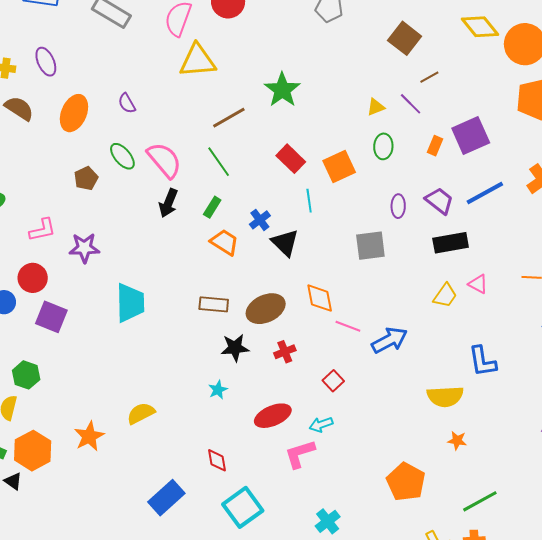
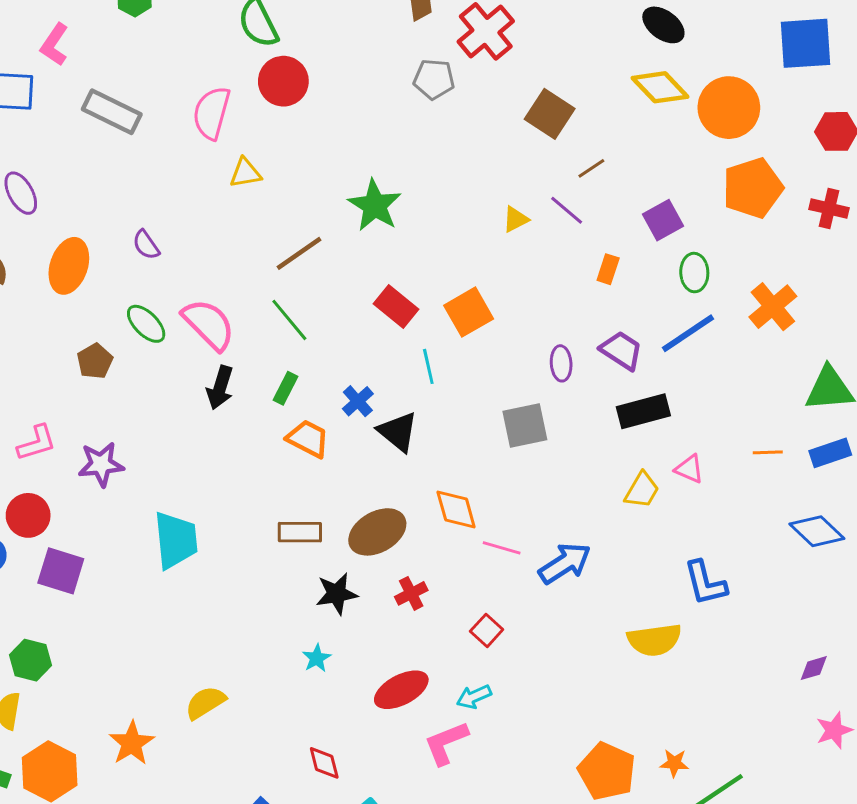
yellow triangle: (197, 61) -> (245, 173), size x0.6
purple square: (471, 135) -> (663, 220), moved, size x0.7
green ellipse: (383, 146) -> (694, 273), moved
orange star: (457, 441) -> (674, 763), moved

